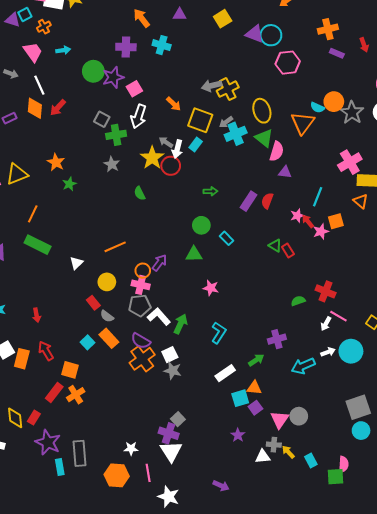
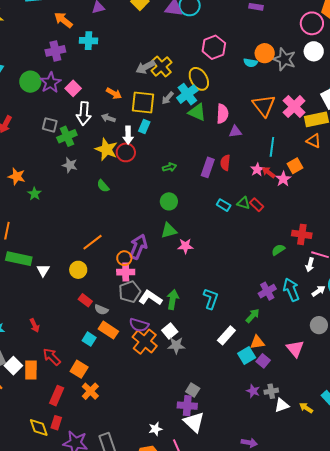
pink hexagon: (288, 63) -> (214, 47), moved
orange triangle: (303, 123) -> (264, 106), moved
cyan cross: (236, 134) -> (187, 94), moved
green triangle: (264, 138) -> (197, 112), moved
gray arrow: (166, 142) -> (108, 118), moved
cyan rectangle: (226, 238) -> (224, 205), moved
white triangle: (76, 263) -> (43, 270), moved
purple arrow: (159, 263) -> (138, 247), size x1.4
yellow circle: (107, 282) -> (78, 270), moved
pink star: (211, 288) -> (185, 246), moved
cyan arrow: (303, 366) -> (291, 290), moved, turned 105
orange square: (70, 370) -> (79, 369), turned 30
red rectangle: (54, 392) -> (57, 396), moved
gray circle: (299, 416) -> (319, 325), moved
pink triangle: (280, 420) -> (295, 349), moved
gray cross: (274, 445) -> (271, 391), moved
yellow arrow: (288, 452) -> (306, 408), moved

